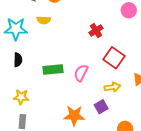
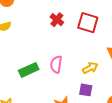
red square: (114, 58) -> (88, 23), moved
purple square: (101, 107) -> (86, 90), turned -32

